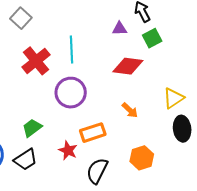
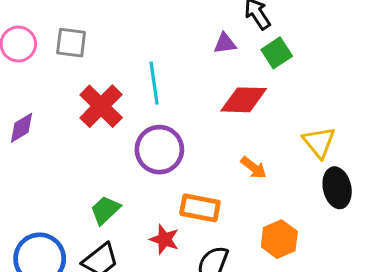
gray square: (21, 18) -> (71, 43), turned -30
yellow triangle: (173, 98) -> (319, 142), turned -30
orange rectangle: (93, 133) -> (200, 208), turned 35

